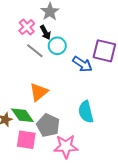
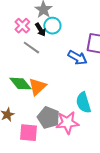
cyan circle: (57, 46) -> (52, 26), moved
green diamond: (22, 115) -> (20, 84), moved
pink star: (66, 146) -> (67, 123), moved

